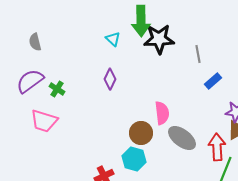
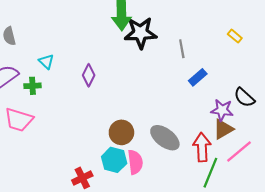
cyan triangle: (113, 39) -> (46, 61), moved
green cross: (57, 89) -> (32, 86), turned -35
pink semicircle: (162, 113) -> (135, 162), moved

